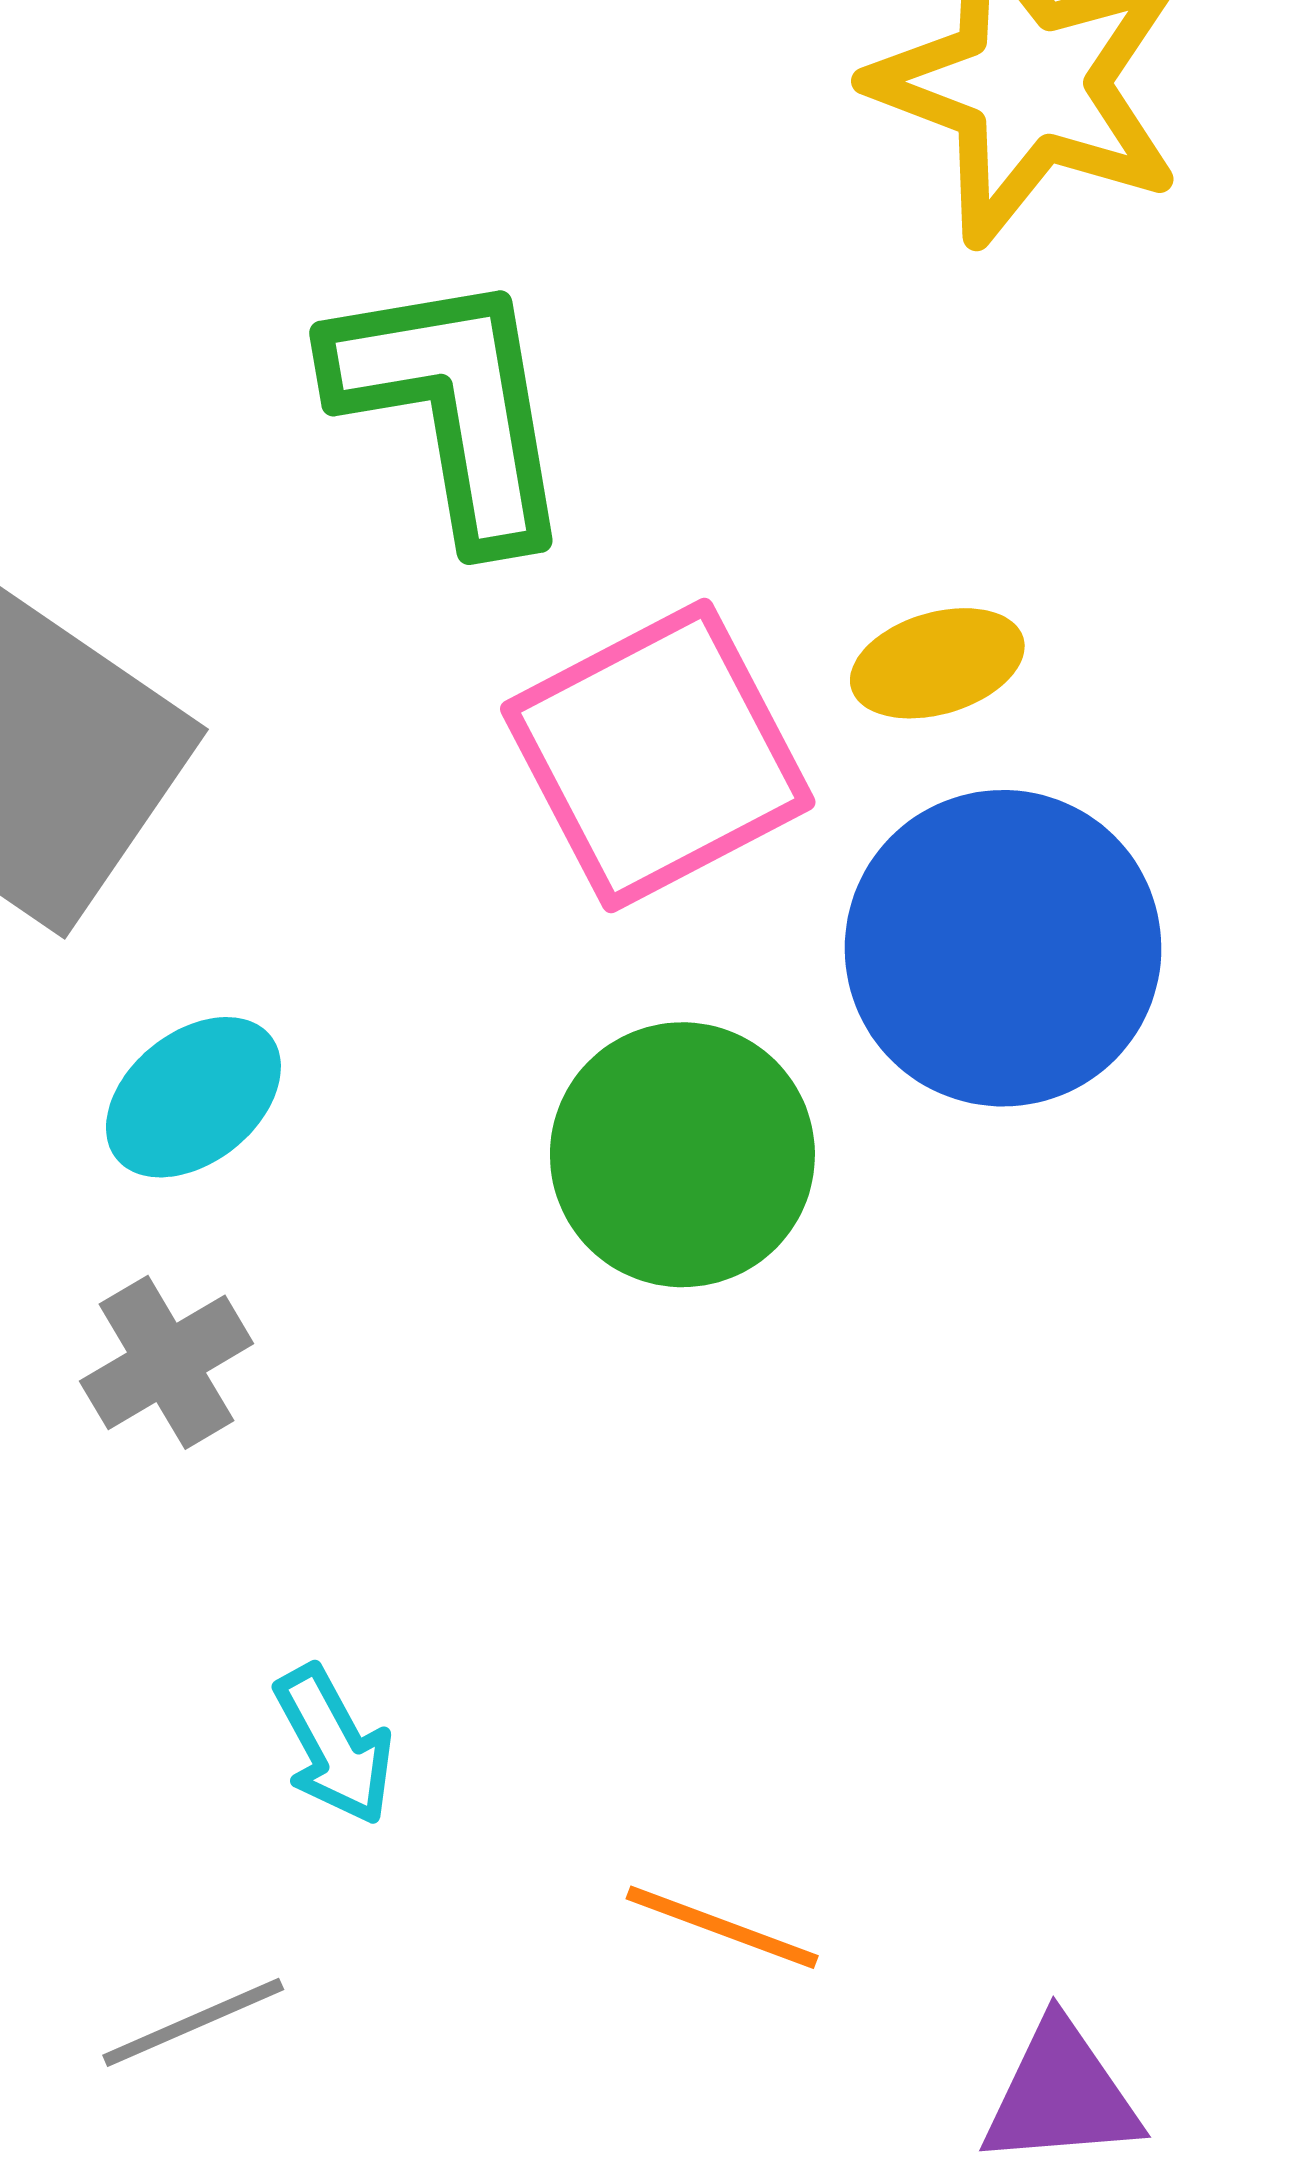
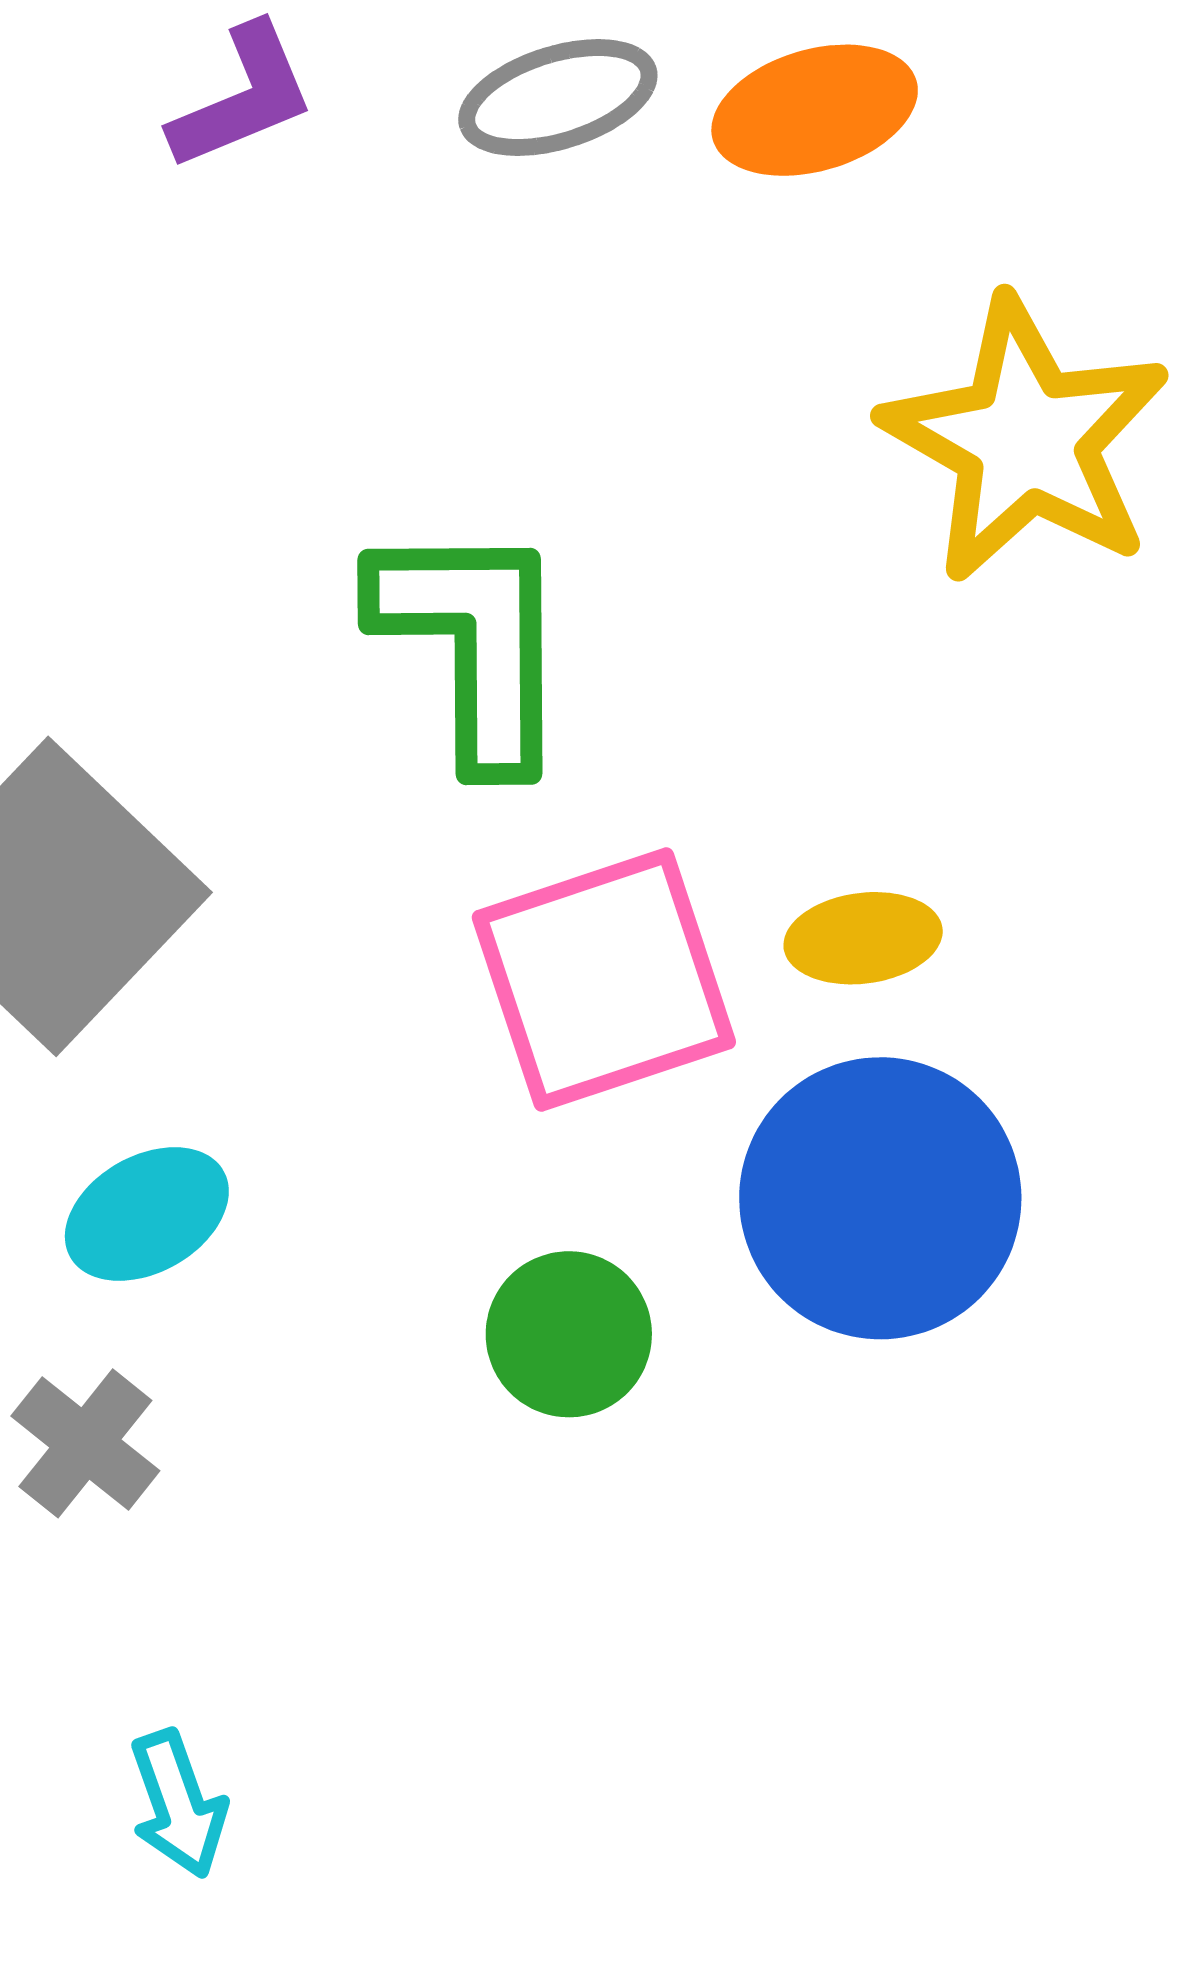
green circle: (682, 1155) -> (569, 1334), size x0.7
gray cross: (167, 1362) -> (85, 1443), turned -30

